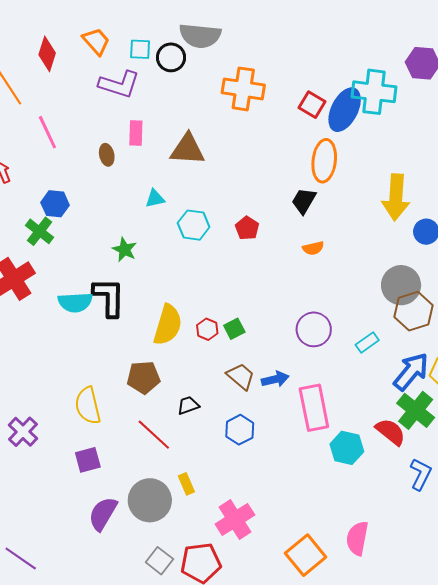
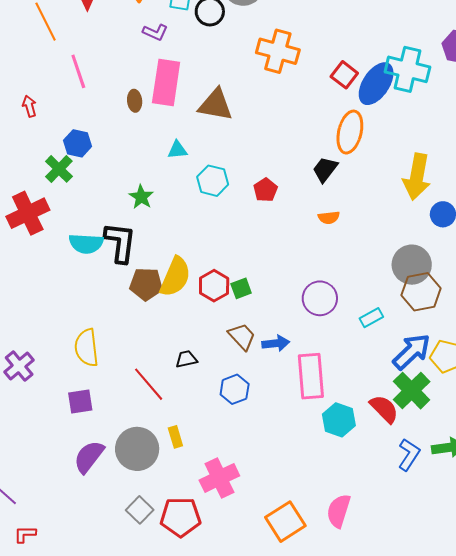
purple L-shape: (119, 84) -> (155, 32), size x0.6
pink rectangle: (136, 133) -> (166, 83), size x1.8
red hexagon: (207, 329) -> (214, 286), size x1.4
brown pentagon: (143, 377) -> (146, 284), moved

